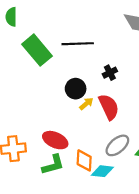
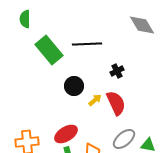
black circle: (76, 89) -> (74, 86), moved
red ellipse: (55, 140) -> (66, 134), turned -55

